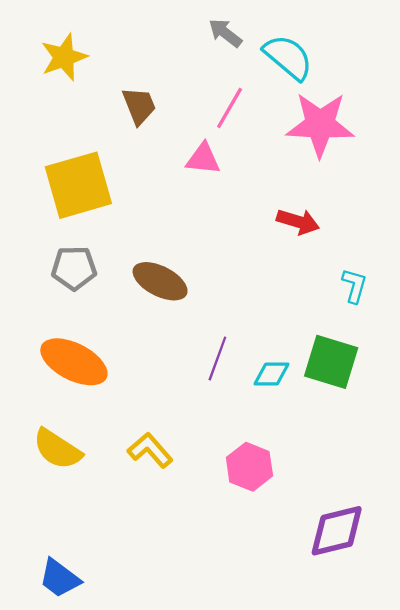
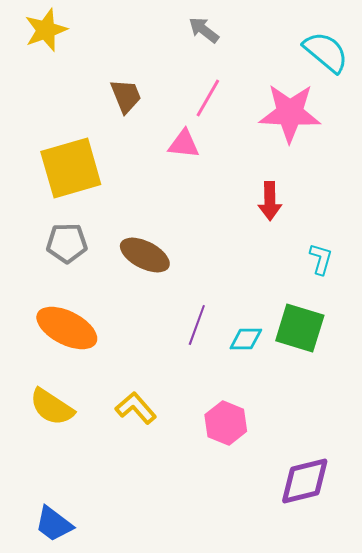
yellow star: (64, 57) -> (46, 30), moved
cyan semicircle: (288, 57) -> (326, 52), moved
red arrow: (298, 222) -> (270, 201), turned 72

